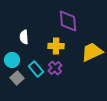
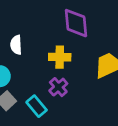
cyan rectangle: (36, 69) -> (37, 106), moved

